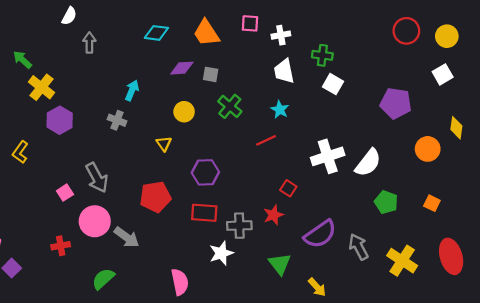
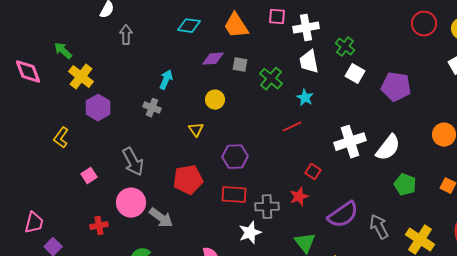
white cross: (281, 35) -> (306, 28), size x1.4
green cross: (322, 55) -> (345, 47), turned 30
purple pentagon: (396, 103) -> (396, 87), moved
green cross: (230, 106) -> (271, 79), moved
pink square: (65, 193) -> (89, 176), moved

